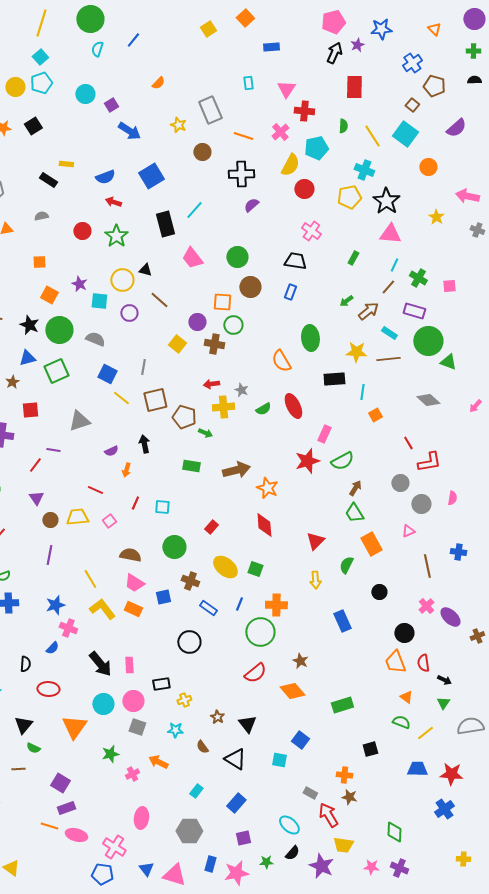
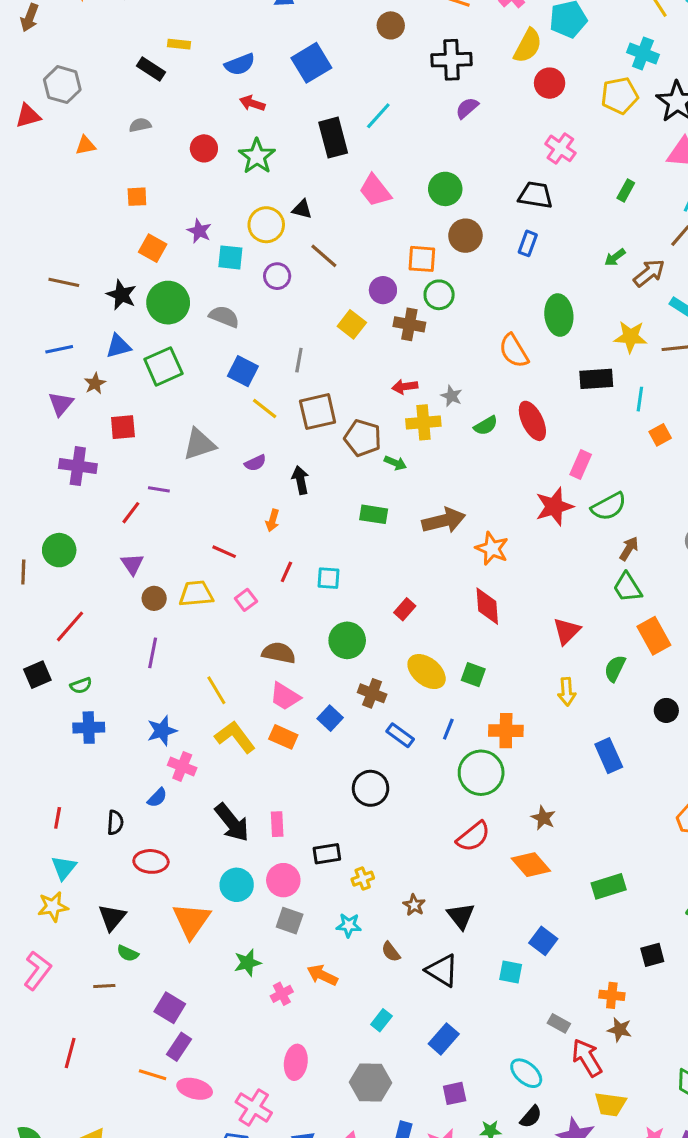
purple semicircle: (111, 451) -> (255, 463), moved
blue square: (163, 597) -> (330, 718), turned -35
purple rectangle: (66, 808) -> (179, 1047), turned -36

